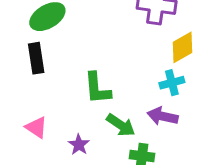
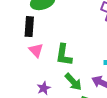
pink triangle: (36, 127) -> (36, 50), moved

